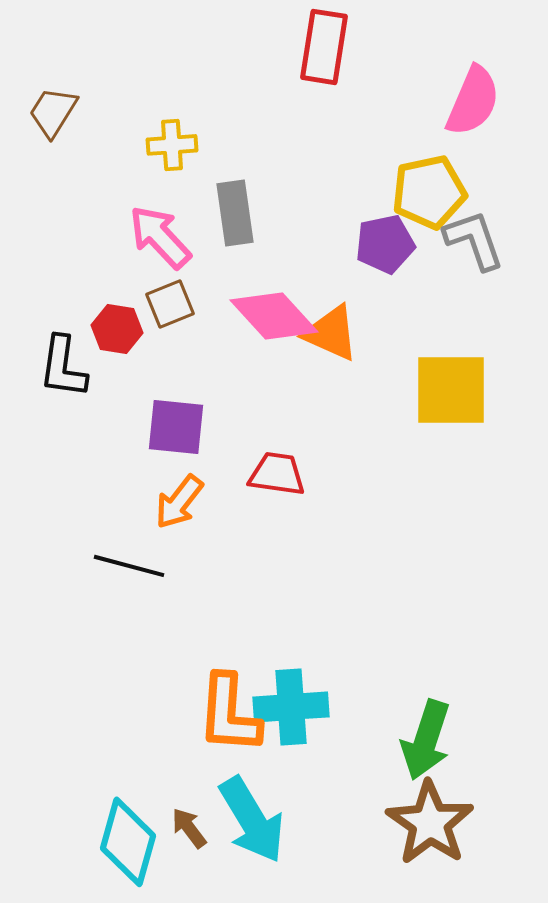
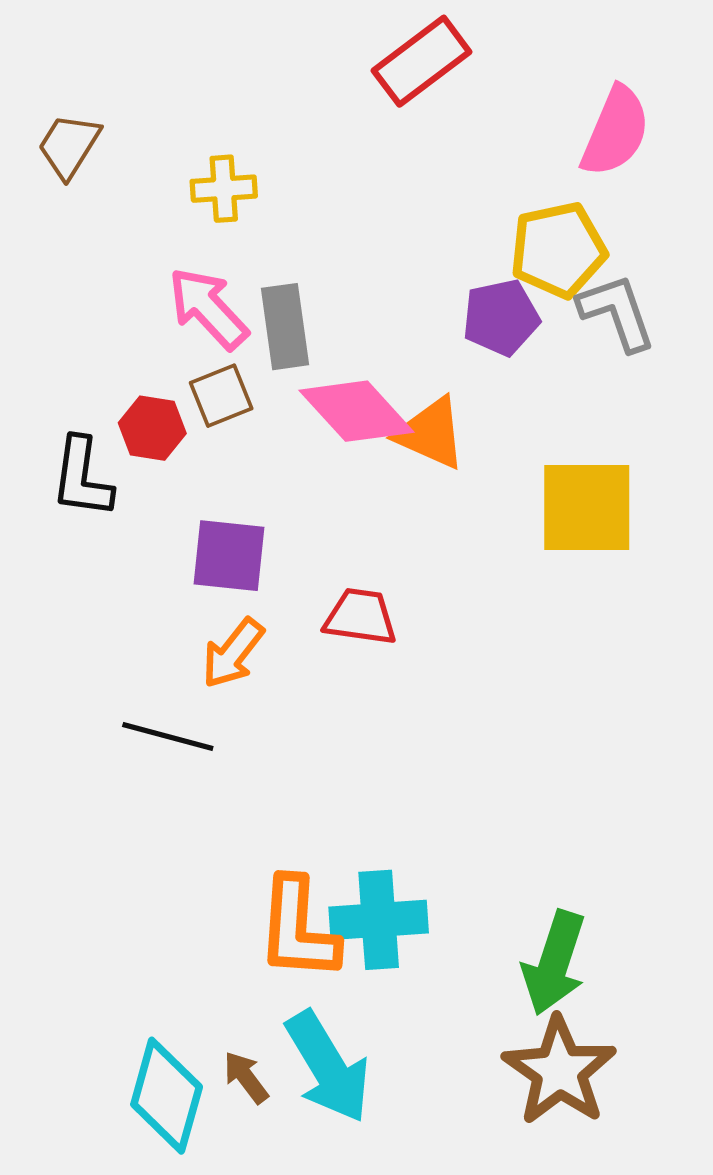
red rectangle: (324, 47) -> (422, 61), turned 44
gray rectangle: (235, 213) -> (285, 327), moved

